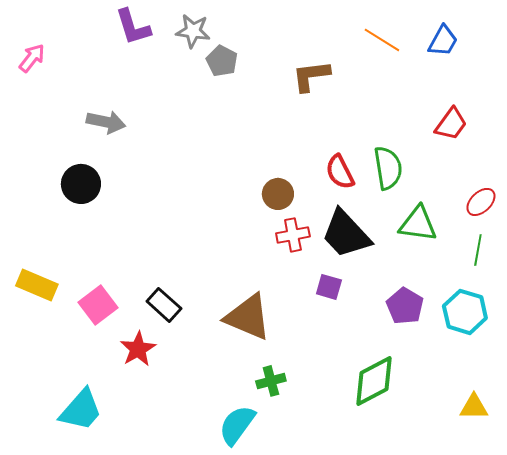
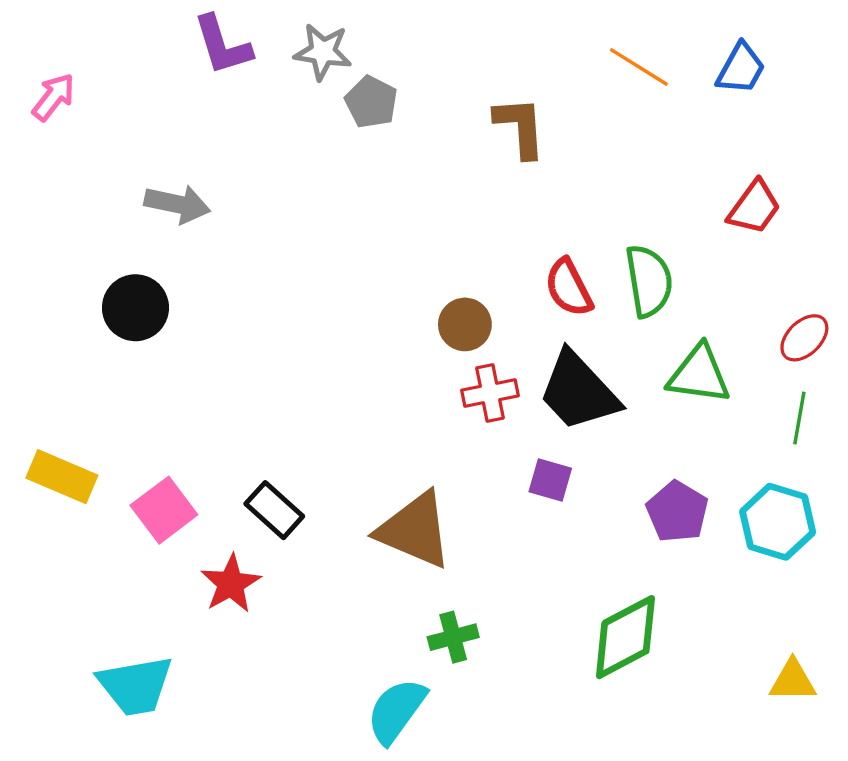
brown L-shape: (311, 76) -> (520, 127), turned 93
cyan trapezoid: (81, 410) -> (135, 686), turned 39

